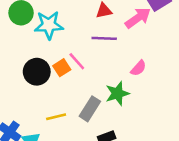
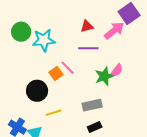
black circle: (37, 72) -> (37, 91), moved
green star: (117, 93) -> (104, 76), moved
gray rectangle: (90, 109) -> (92, 105), moved, turned 48

